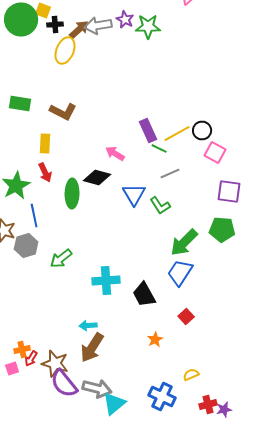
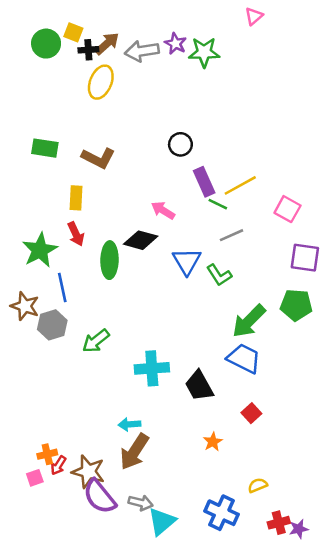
green circle: (21, 20) -> (46, 44), size x0.7
brown arrow: (79, 30) -> (107, 44), moved
black circle: (202, 130) -> (180, 144), moved
blue trapezoid: (180, 272) -> (244, 358), turned 84
gray arrow: (97, 388) -> (141, 503), size x0.7

